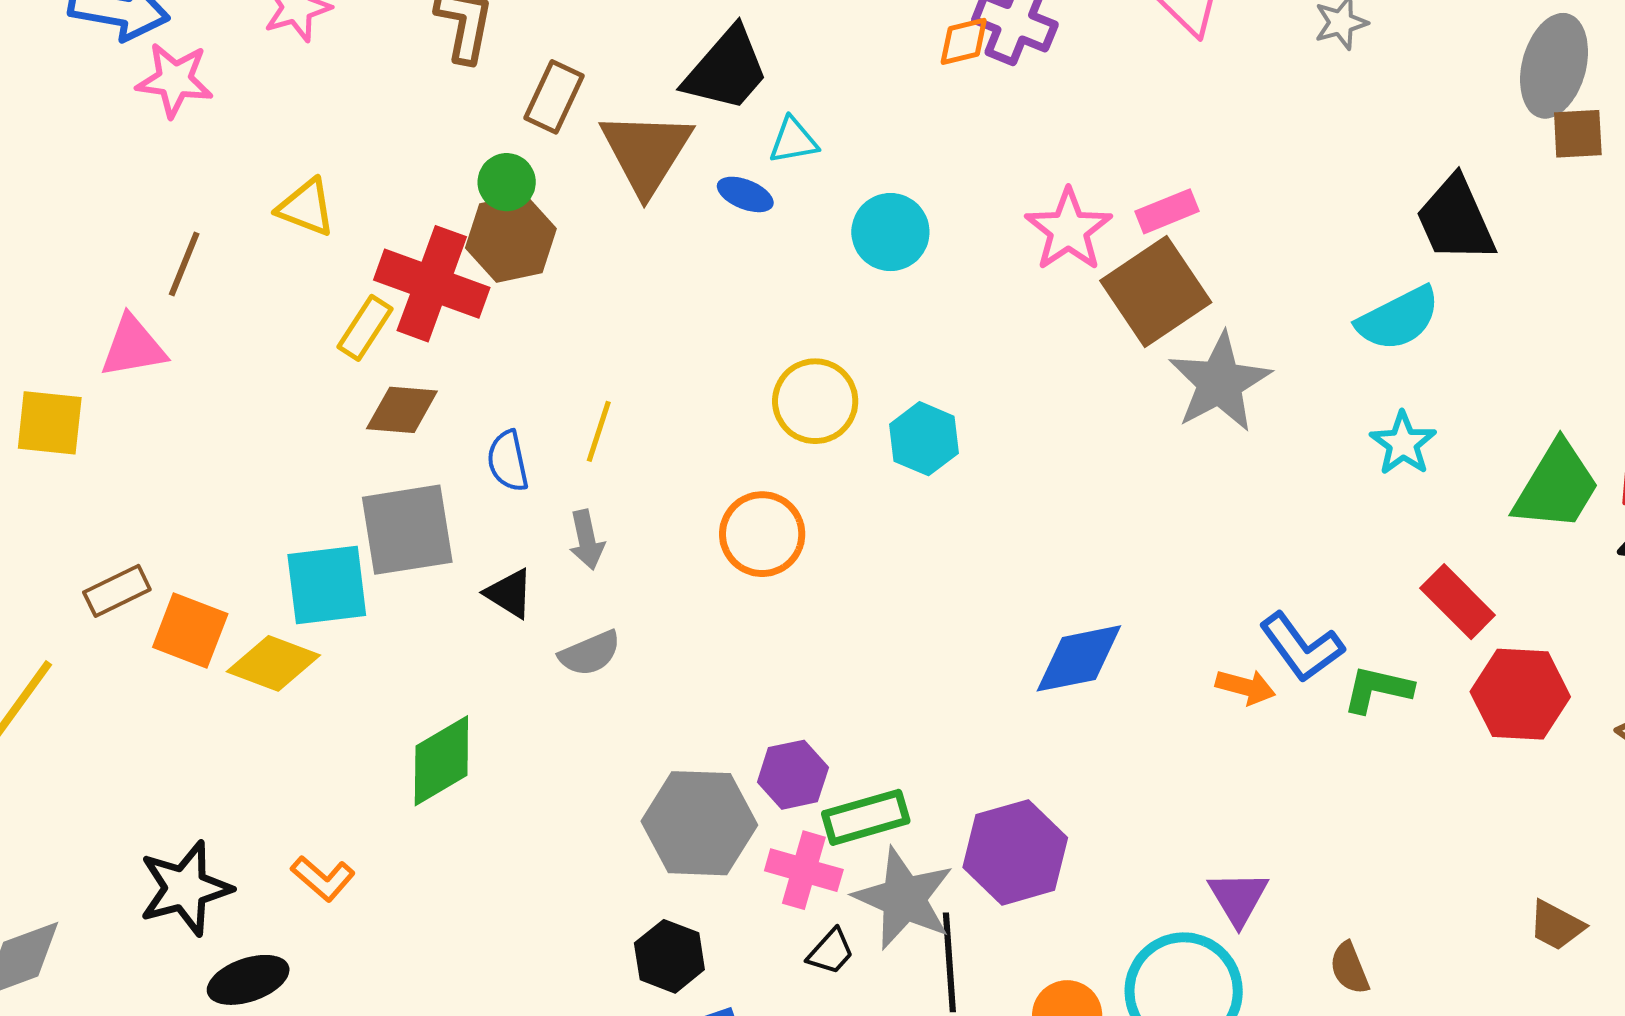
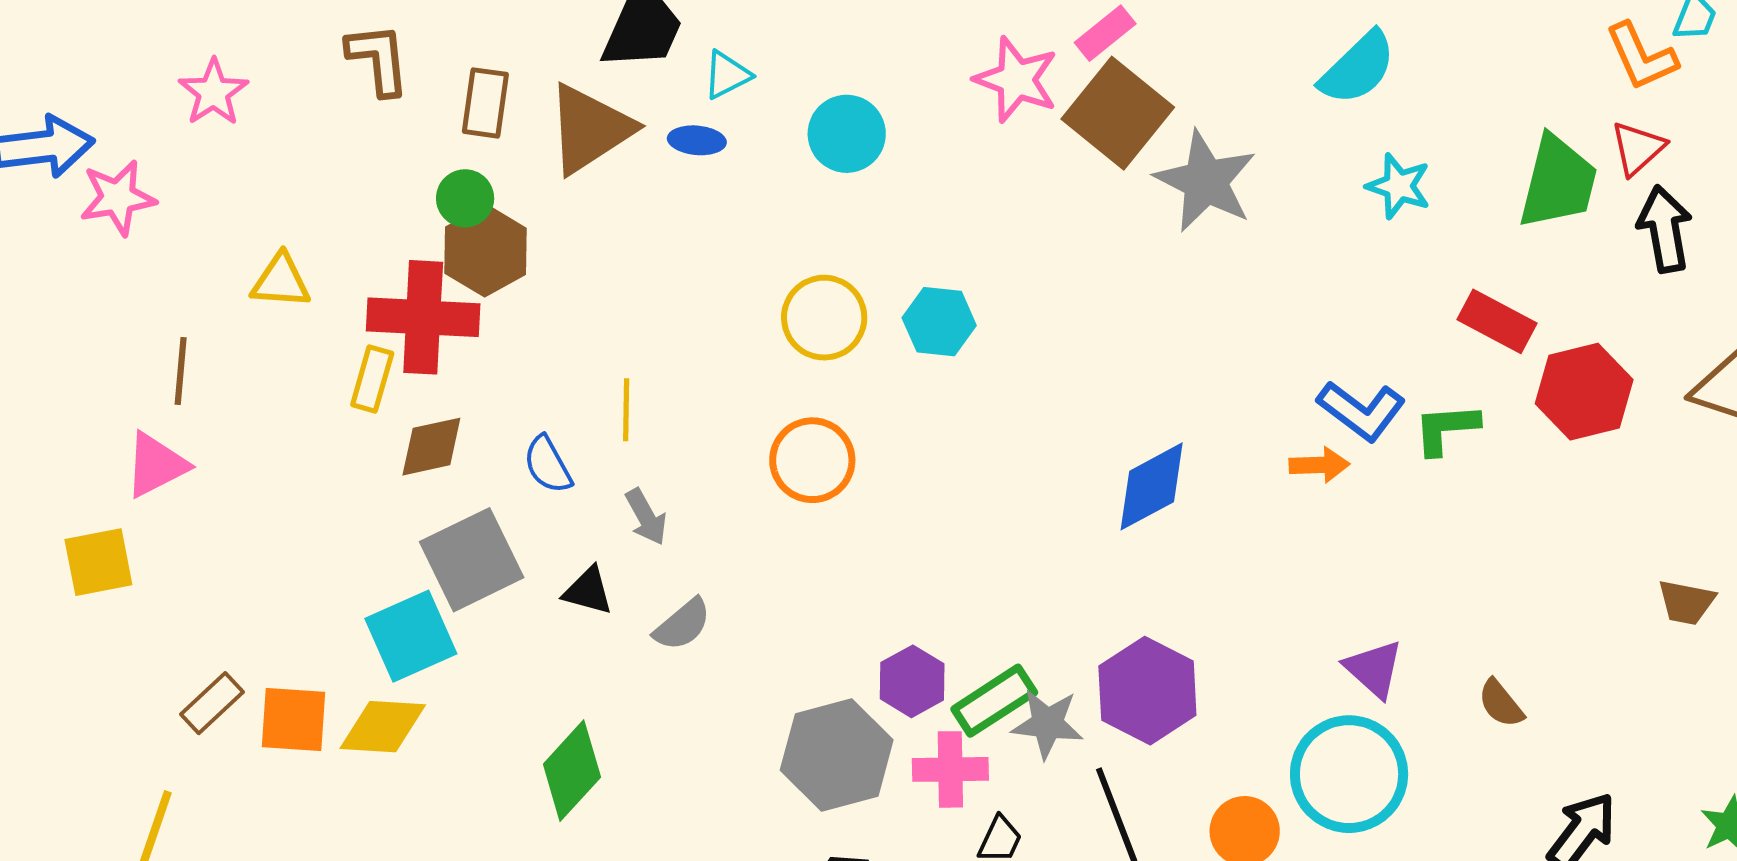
brown triangle: (646, 152) -> (590, 129), turned 42
gray star: (904, 898) -> (1047, 724), moved, size x0.7

